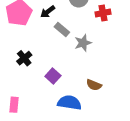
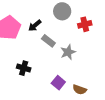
black cross: (24, 58) -> (24, 68), moved, turned -32
purple square: (53, 76) -> (58, 83), moved

